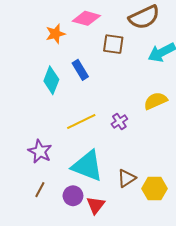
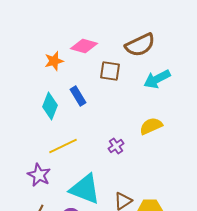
yellow line: (81, 121) -> (63, 146), moved

